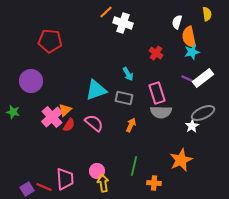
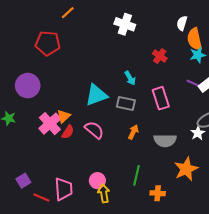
orange line: (106, 12) -> (68, 13), moved
gray semicircle: (161, 112) -> (165, 140), moved
purple square: (27, 189) -> (23, 181), moved

